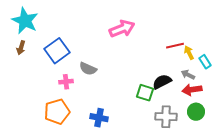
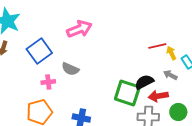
pink arrow: (122, 29) -> (79, 29), moved
red arrow: (192, 90) -> (158, 96), moved
green square: (145, 93) -> (127, 93), size x1.5

